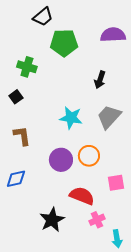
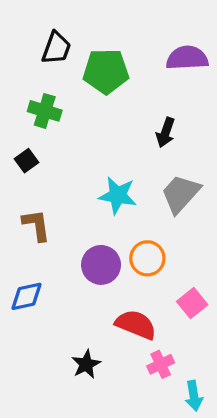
black trapezoid: (43, 17) -> (56, 48), moved, turned -30
pink square: (116, 183) -> (192, 303), turned -30
black star: (52, 220) -> (86, 364), size x0.7

